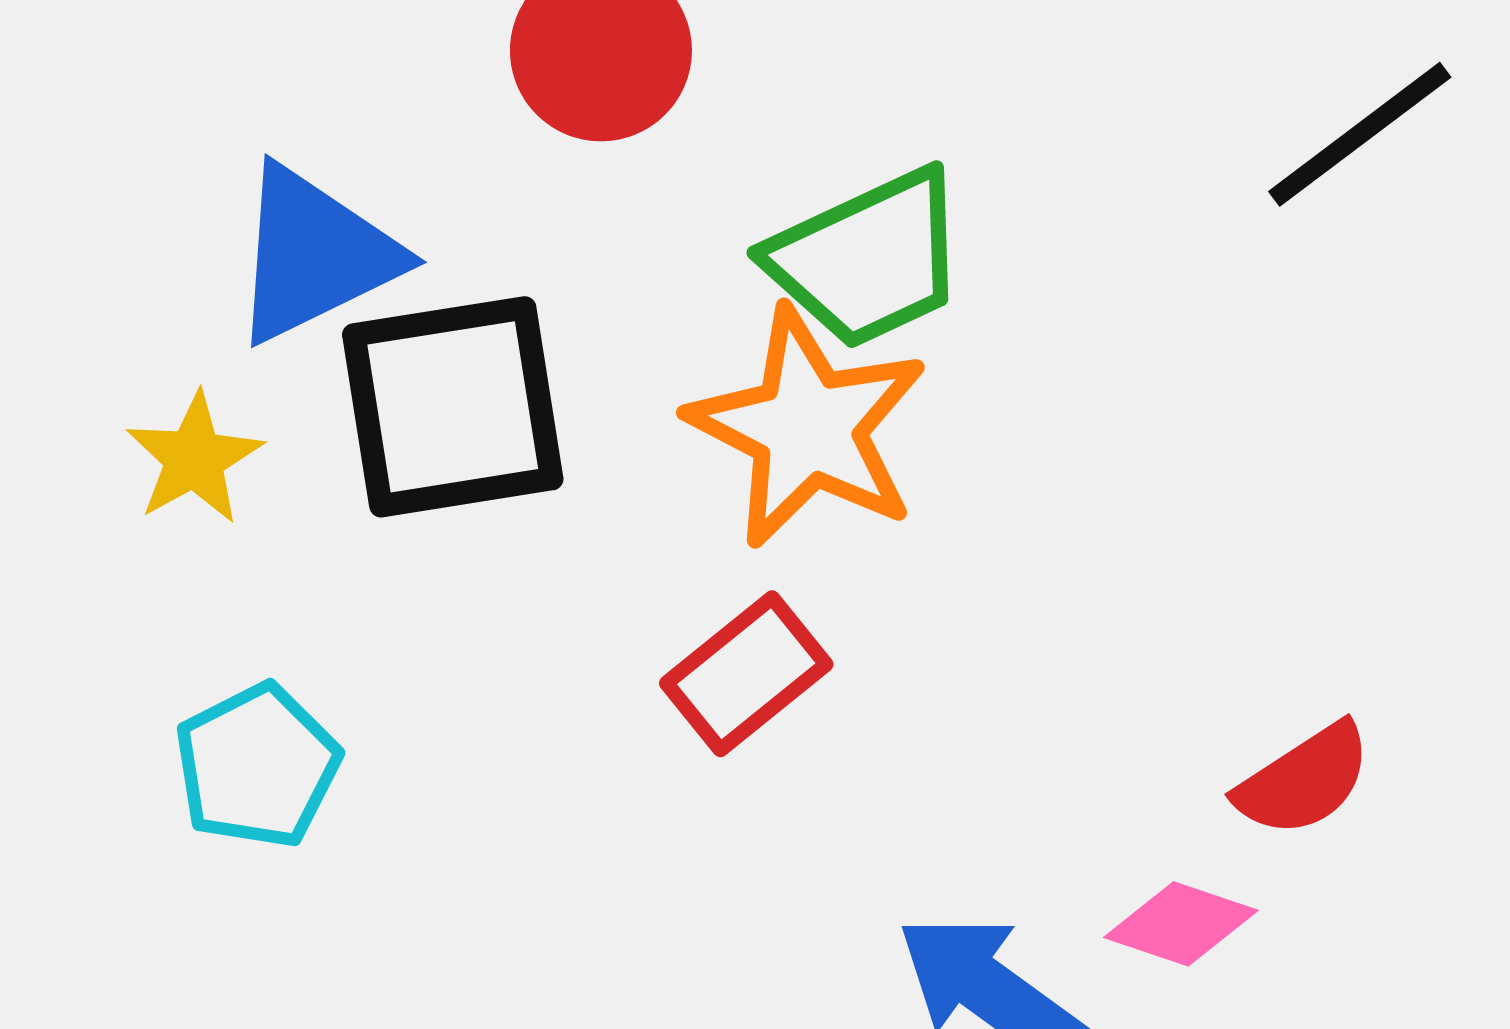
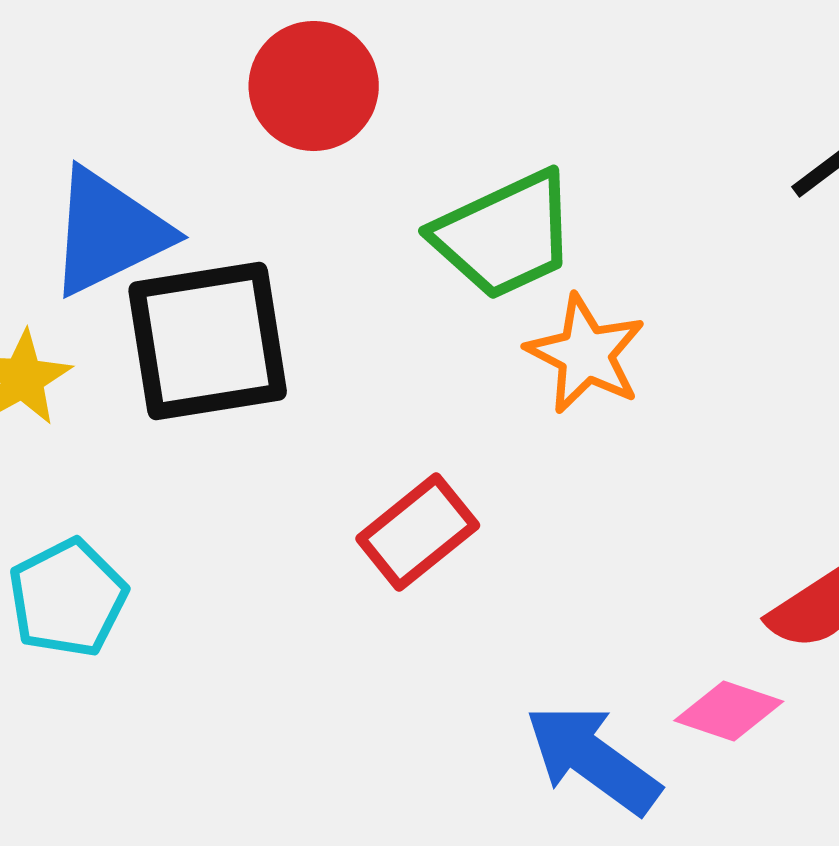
orange star: (808, 428) -> (586, 354), moved, size x0.7

